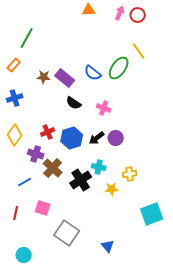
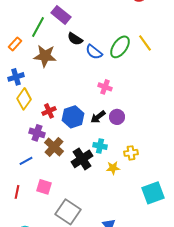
green line: (27, 38) -> (38, 27), moved
yellow line: (139, 51) -> (145, 43), moved
brown star: (44, 77) -> (45, 56), size x1.6
purple rectangle: (65, 78) -> (61, 15), moved
black semicircle: (74, 103) -> (75, 39), moved
yellow diamond: (15, 135) -> (24, 99), moved

